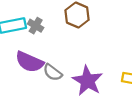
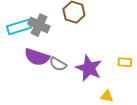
gray cross: (36, 26) -> (39, 25), size x1.5

